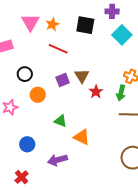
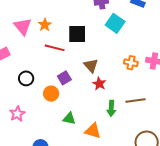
black square: (85, 25) -> (77, 34), moved
brown triangle: (82, 76) -> (91, 66), moved
green arrow: (121, 93) -> (111, 108), moved
orange circle: (38, 95) -> (51, 94), moved

